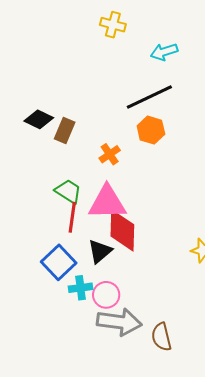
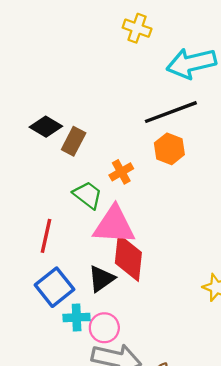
cyan arrow: (164, 52) -> (191, 63), size x1.6
green trapezoid: (68, 191) -> (88, 195), moved
red line: (72, 217) -> (46, 236), moved

